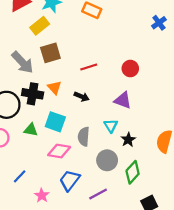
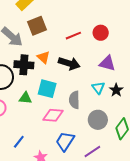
red circle: (130, 69) -> (101, 33), moved
black arrow: (82, 97) -> (69, 63), size x1.5
black star: (128, 140) -> (116, 90), moved

